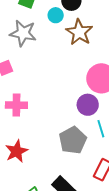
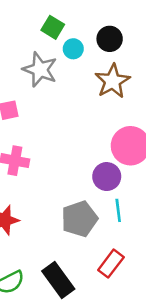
cyan circle: (56, 15) -> (73, 49), moved

